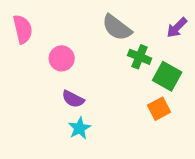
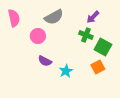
gray semicircle: (117, 28) -> (54, 17), moved, turned -66
purple arrow: (177, 28) -> (93, 17), moved
cyan star: (79, 128) -> (66, 71), moved

